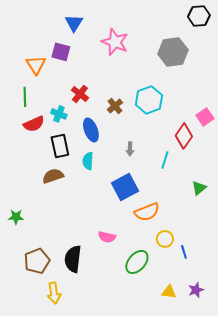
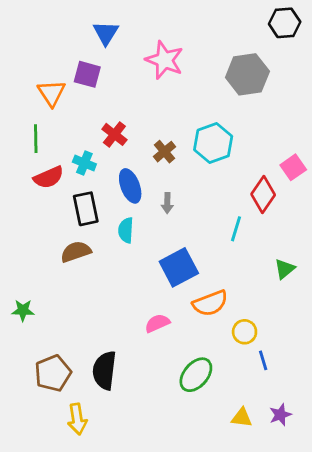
gray arrow: (130, 149) -> (167, 203), moved
pink semicircle: (107, 237) -> (157, 323), moved, turned 144
yellow circle: (165, 239) -> (245, 332), moved

